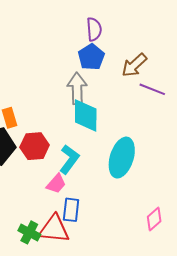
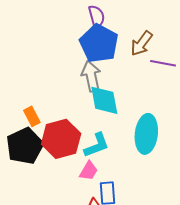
blue pentagon: (91, 57) -> (99, 43), size x1.5
red hexagon: (35, 146) -> (61, 139), size x1.4
cyan L-shape: (69, 159) -> (97, 145), turned 44

